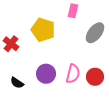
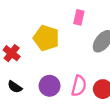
black semicircle: (17, 83) -> (15, 87), moved

